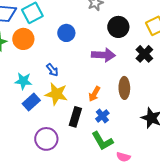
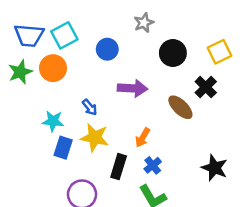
blue circle: (66, 33) -> (107, 49), moved
purple arrow: (103, 55) -> (132, 88), moved
brown ellipse: (124, 88) -> (180, 107), moved, turned -45
blue rectangle: (31, 102) -> (63, 148), turned -30

